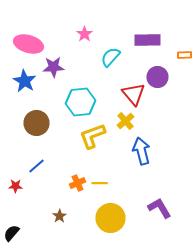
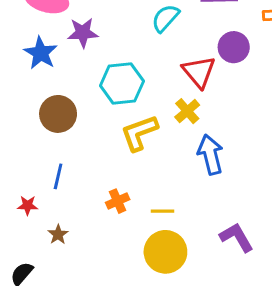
blue line: (36, 166) -> (58, 176), turned -36
yellow line: (100, 183) -> (163, 211), moved
brown star: (60, 216) -> (58, 234), moved

